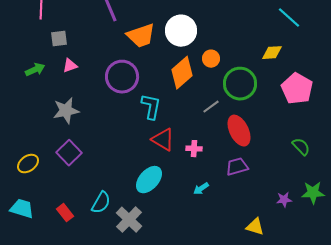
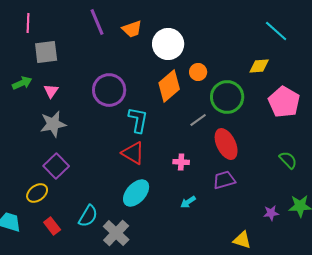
orange trapezoid: (141, 36) -> (132, 29), moved, size x0.7
gray square: (59, 39) -> (46, 52), size x1.4
pink triangle: (70, 66) -> (51, 91), moved, turned -35
red triangle: (163, 140) -> (133, 153), moved
yellow ellipse: (28, 164) -> (37, 193), moved

